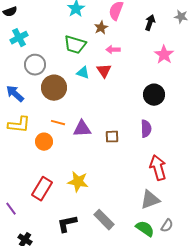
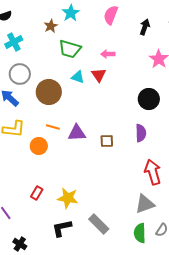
brown star: (101, 28) -> (51, 26), moved
gray circle: (35, 65) -> (20, 74), moved
yellow star: (78, 182) -> (68, 198), moved
red rectangle: (42, 189) -> (37, 193), size x0.6
green semicircle: (145, 229) -> (140, 233), turned -126

